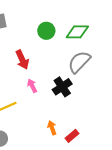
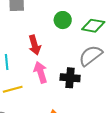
pink arrow: (32, 86) -> (41, 72), size x1.5
black cross: (62, 87) -> (70, 78), turned 30

